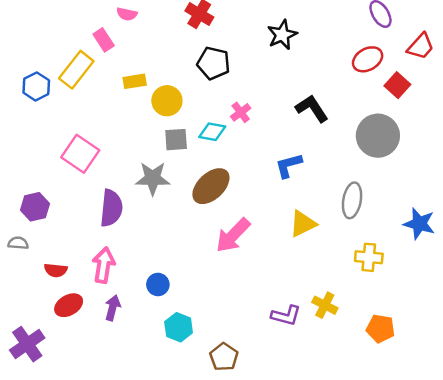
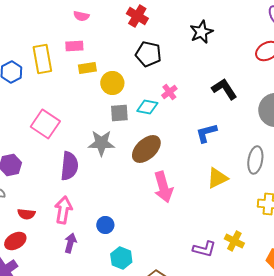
pink rectangle: (104, 40) -> (74, 46), moved, turned -60
yellow rectangle: (76, 70) -> (42, 59), turned -48
pink arrow: (233, 235) -> (163, 187), turned -60
red ellipse: (69, 305) -> (15, 241), moved

